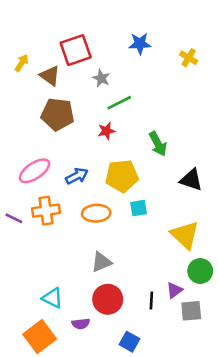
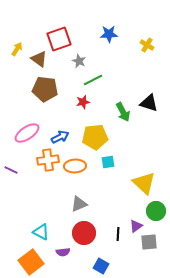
black triangle: (191, 180) -> (149, 103), moved
orange cross: (46, 211) -> (48, 160), moved

